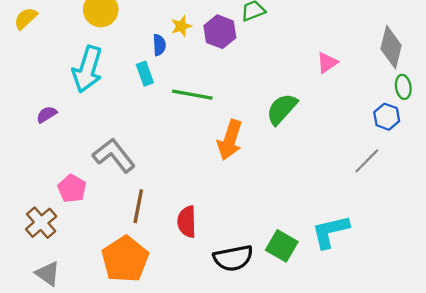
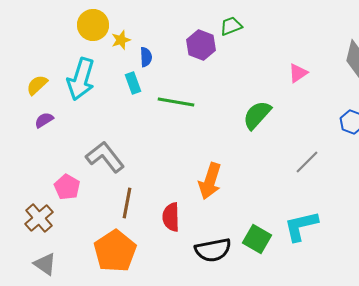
yellow semicircle: (26, 18) -> (37, 85), moved
yellow star: (181, 26) -> (121, 40), moved
orange arrow: (230, 140) -> (210, 181), moved
gray line: (367, 161) -> (307, 162), moved

